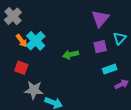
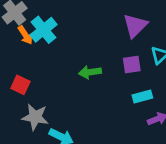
orange arrow: (22, 41) -> (25, 35), moved
cyan cross: (36, 41) -> (43, 30), moved

